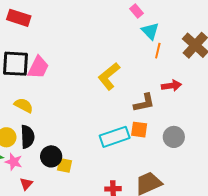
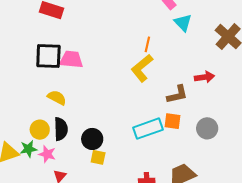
orange line: (158, 51) -> (147, 44), moved
pink trapezoid: (38, 67) -> (71, 59), turned -110
black circle: (51, 156) -> (92, 139), moved

